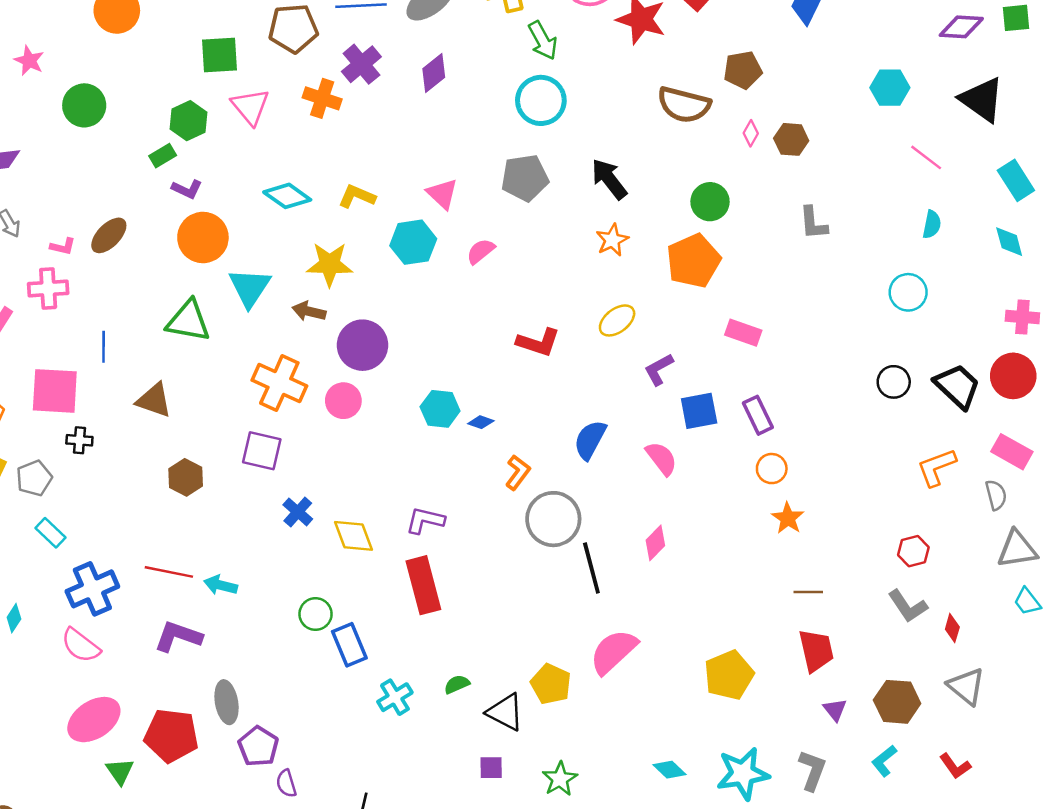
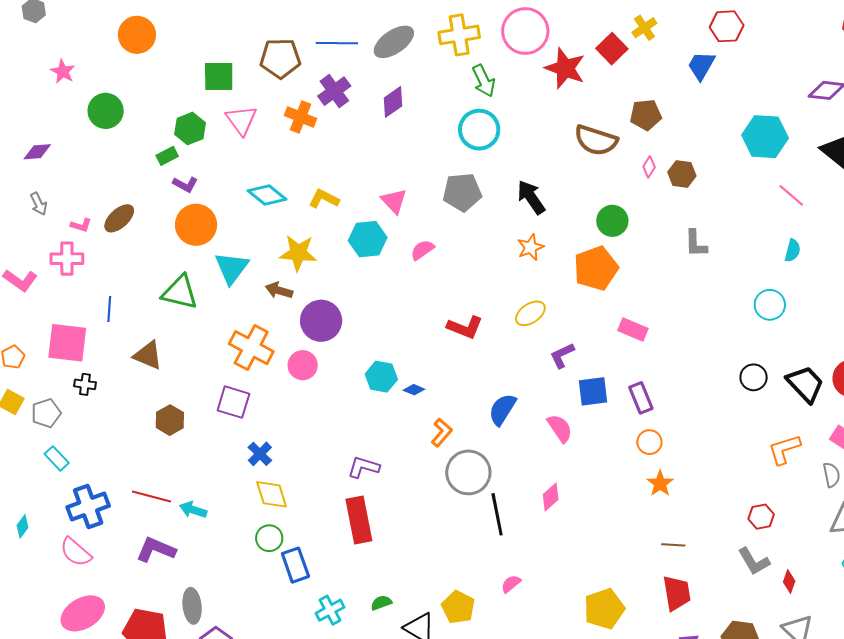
cyan hexagon: (890, 88) -> (765, 137), size x1.4
yellow diamond: (353, 536) -> (272, 494), moved
pink semicircle: (613, 652) -> (511, 584), size x0.5

